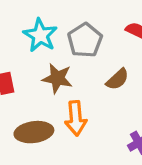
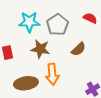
cyan star: (40, 35) -> (29, 22), turned -30

